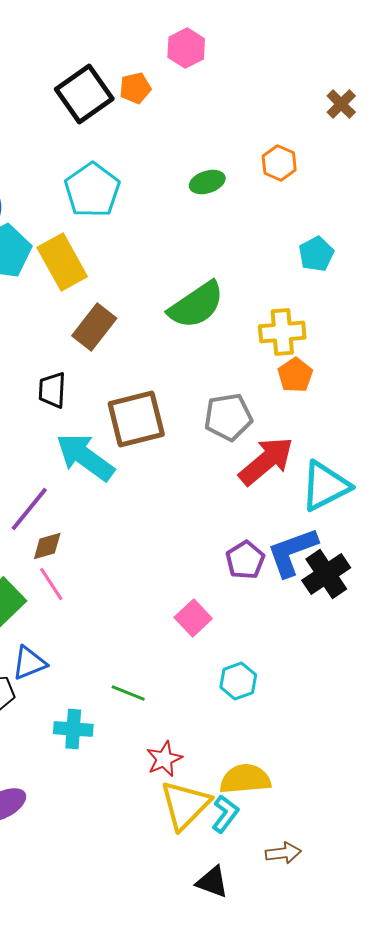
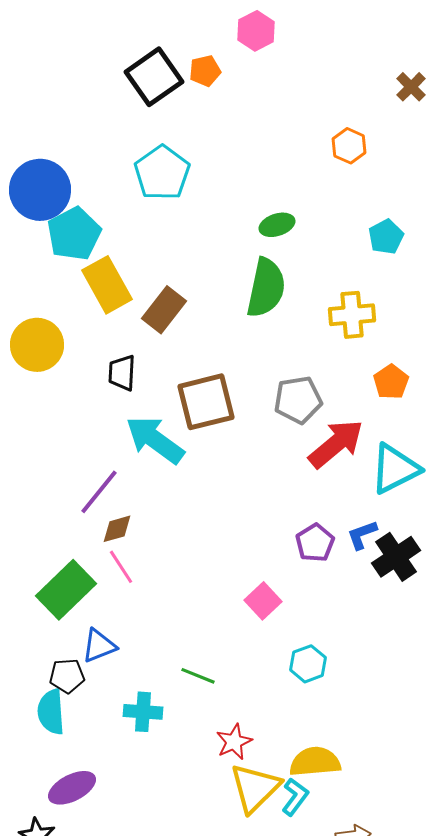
green ellipse: (207, 182) -> (277, 225), moved
yellow rectangle: (62, 262) -> (107, 285), moved
green semicircle: (196, 305) -> (266, 288), turned -44
orange pentagon: (295, 375) -> (391, 382), moved
blue L-shape: (292, 552) -> (362, 535), size x0.6

